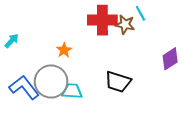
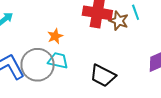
cyan trapezoid: (72, 91) -> (58, 61), moved

